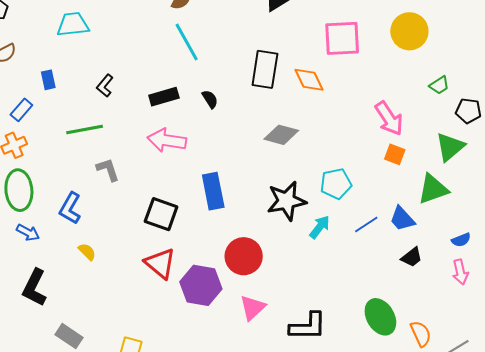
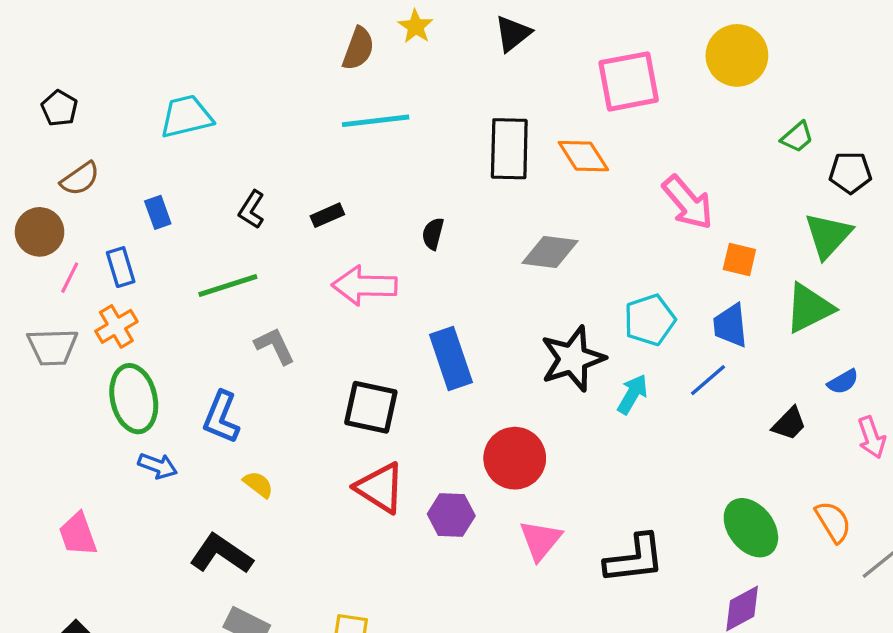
cyan line: (187, 42) -> (376, 121), turned -60
black rectangle: (164, 97) -> (327, 215), moved, size x0.7
black semicircle: (210, 99) -> (433, 234), moved, turned -126
blue rectangle: (21, 110) -> (121, 267), turned -50
pink arrow: (389, 118) -> (688, 203), moved
blue trapezoid: (402, 219) -> (730, 325), moved, turned 44
blue semicircle: (461, 240) -> (843, 382), moved
purple hexagon: (201, 285) -> (451, 515), size x0.7
black L-shape: (34, 288) -> (221, 554), moved, turned 105
orange semicircle: (421, 334) -> (833, 522), moved

